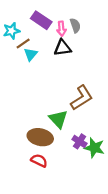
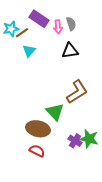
brown line: (23, 44) -> (22, 33), moved
black triangle: (63, 48) -> (70, 51), moved
purple cross: (80, 141) -> (75, 141), moved

